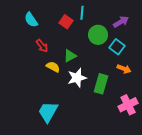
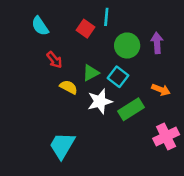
purple arrow: (121, 22) -> (157, 43), moved, turned -63
cyan square: (117, 47) -> (118, 77), moved
green rectangle: (101, 84) -> (131, 109), turned 42

